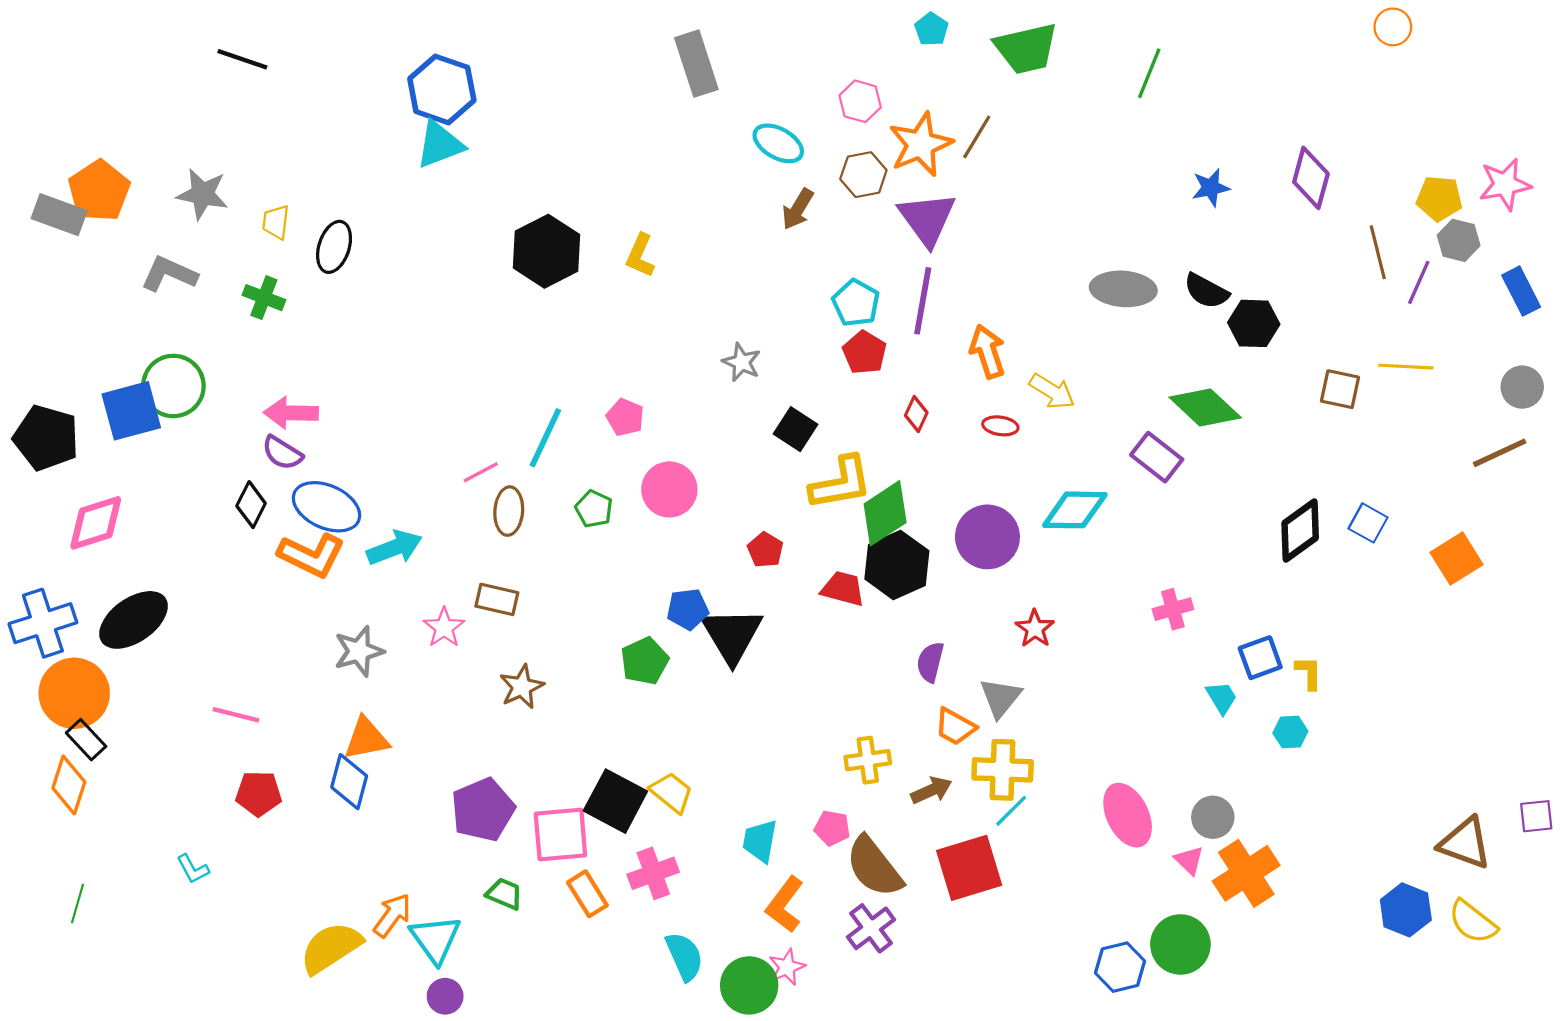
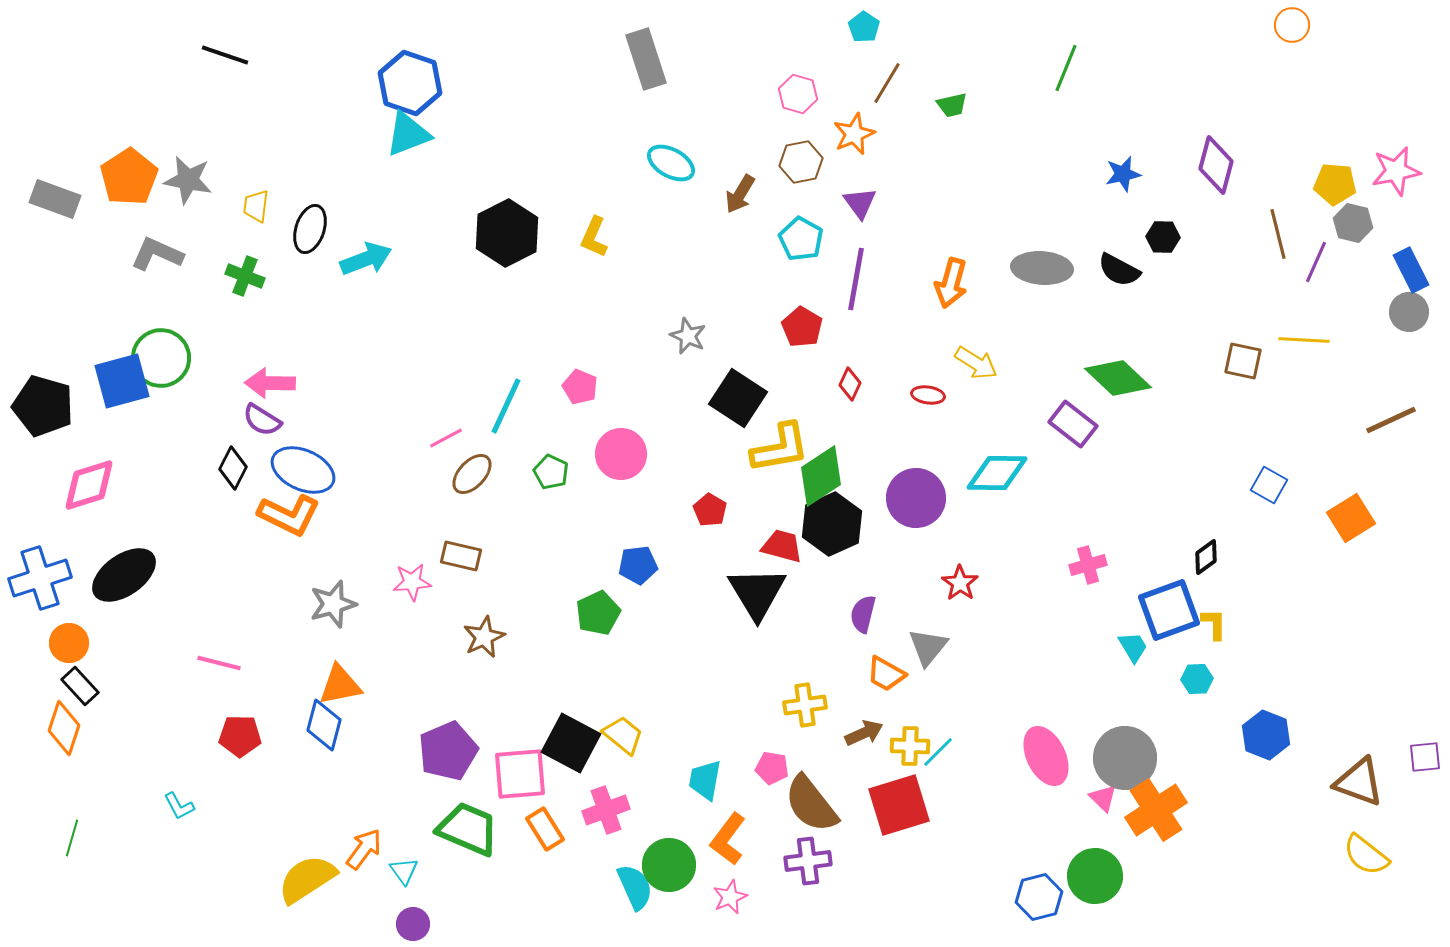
green trapezoid: (1026, 48) -> (952, 105), moved, size x0.5
brown line: (977, 137) -> (887, 83), moved
cyan ellipse: (778, 143) -> (671, 163), moved
orange star: (921, 144) -> (854, 134), size x0.7
orange pentagon: (99, 191) -> (129, 177), moved
purple triangle: (927, 219) -> (860, 203), size x0.6
cyan pentagon: (856, 303) -> (801, 239), moved
black hexagon: (1254, 323) -> (1163, 237), moved, size x0.7
orange arrow: (987, 351) -> (951, 283), moved, turned -147
gray circle: (1522, 387) -> (1409, 312), moved
black square: (796, 429) -> (738, 398), size x1.4
brown ellipse: (509, 511) -> (472, 474), turned 39
black diamond: (1300, 530) -> (1206, 557), moved, size x0.6
cyan arrow: (394, 548) -> (366, 259), moved
pink star: (444, 627) -> (412, 582), turned 30
black triangle: (732, 635) -> (757, 593), moved
blue square: (1260, 658) -> (1169, 610), size x1.5
orange circle: (74, 693) -> (69, 643), size x0.6
yellow cross: (1003, 770) -> (910, 746), moved, size x0.7
gray circle: (1213, 817) -> (1125, 758), size x1.6
green trapezoid: (504, 894) -> (468, 829), size x1.8
blue hexagon: (1406, 910) -> (1266, 735), moved
purple cross: (871, 928) -> (808, 861), turned 30
cyan triangle: (435, 939) -> (404, 871), size x0.6
green circle: (749, 985) -> (669, 865), moved

